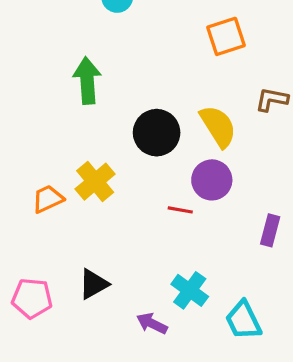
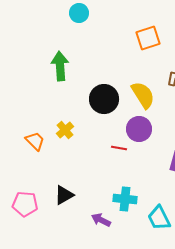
yellow cross: (95, 182) -> (65, 130), size x0.7
orange trapezoid: (48, 199) -> (35, 141), turned 70
cyan cross: (190, 290) -> (125, 199), turned -30

